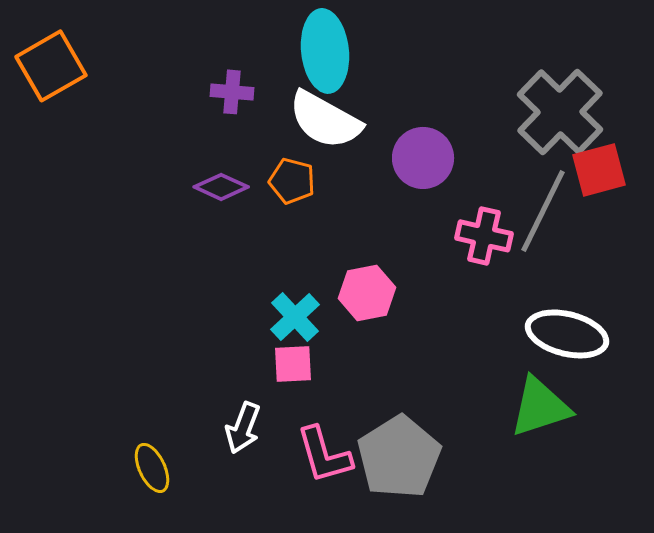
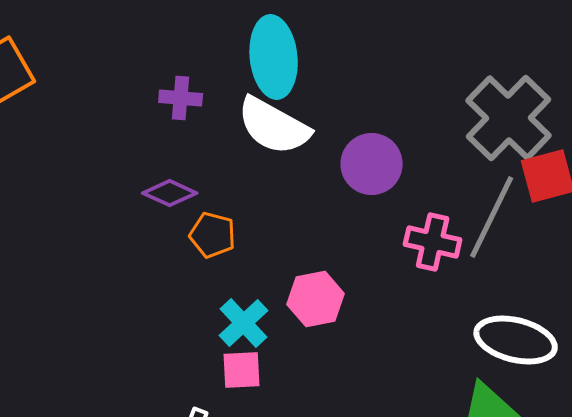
orange pentagon: (292, 181) -> (213, 235), moved

